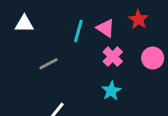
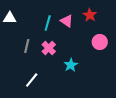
pink cross: (113, 57) -> (49, 48), moved
gray line: (49, 64) -> (27, 46), turned -48

